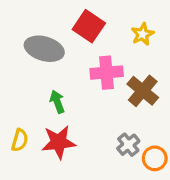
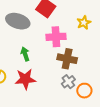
yellow star: (142, 34) -> (84, 23), moved
brown cross: (143, 91) -> (67, 59), moved, turned -30

